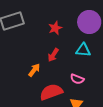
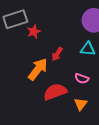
red star: (55, 28) -> (34, 32), moved
orange arrow: (34, 70) -> (38, 69), size x1.6

